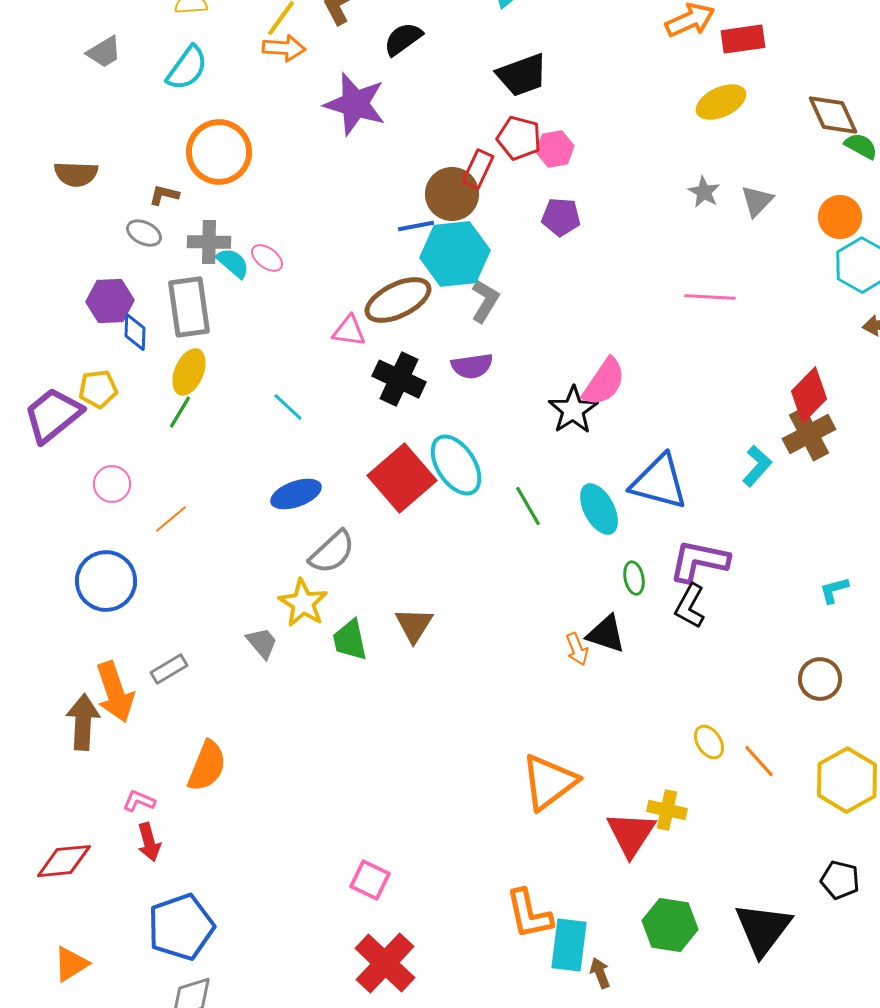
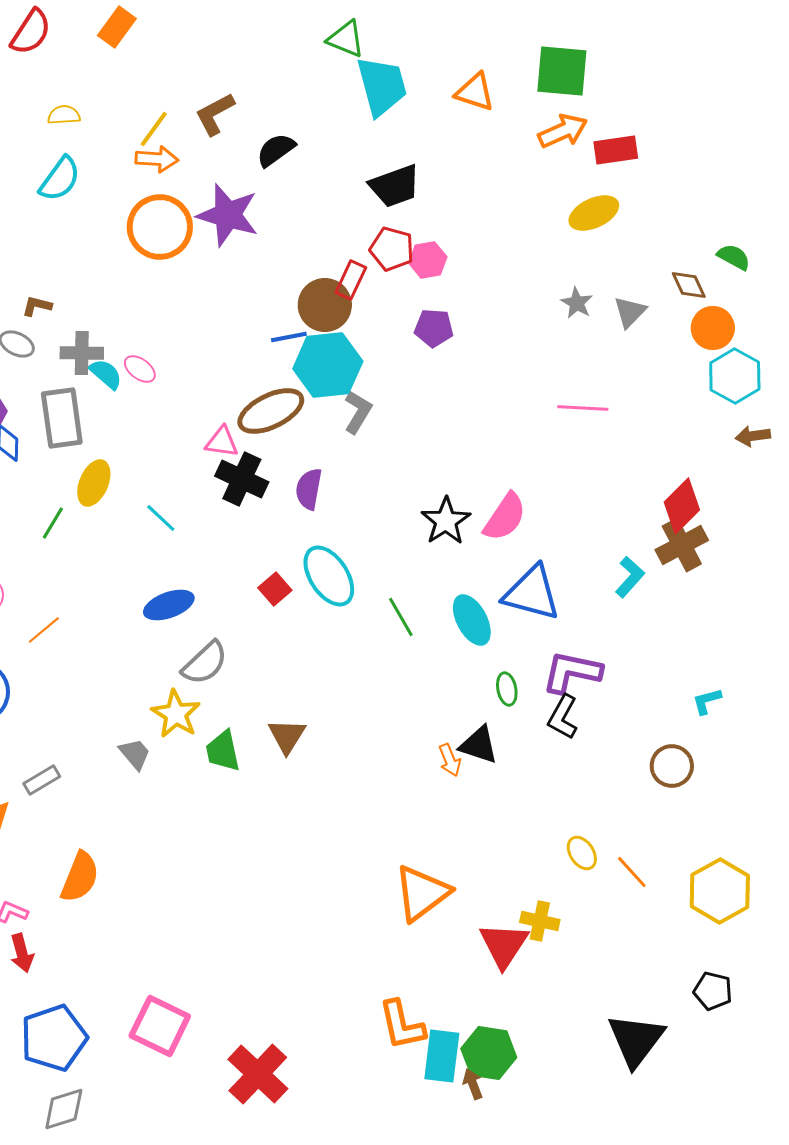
brown diamond: (833, 115) -> (689, 285), moved, size x0.7
orange circle: (219, 152) -> (160, 227), moved
purple semicircle: (472, 366) -> (309, 489), moved, turned 108
yellow ellipse: (189, 372) -> (94, 483), moved
black cross: (399, 379) -> (242, 479), moved
pink semicircle: (604, 382) -> (505, 517), moved
red square: (402, 478) -> (275, 589), size x0.5
brown circle: (820, 679) -> (672, 766), moved
pink square: (370, 880) -> (160, 1026), moved, size x1.5
green hexagon: (670, 925) -> (489, 1053), moved

